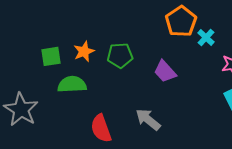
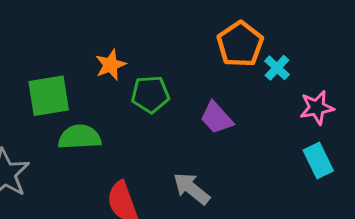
orange star: (84, 51) -> (111, 65), moved
green square: (51, 56) -> (49, 96), size x1.4

